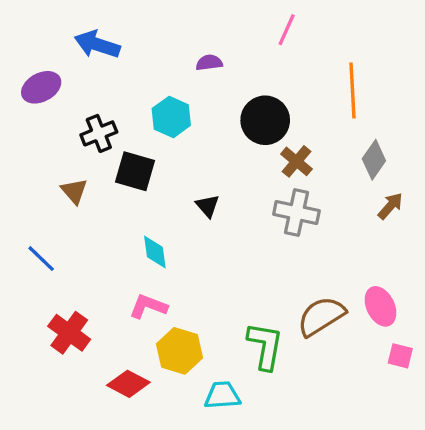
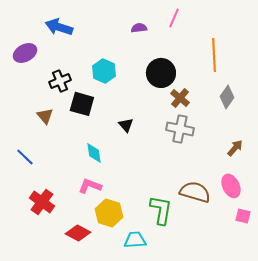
purple semicircle: (209, 63) -> (139, 28), moved
brown arrow: (390, 206) -> (235, 148), moved
brown semicircle: (321, 316) -> (195, 192), turned 48

